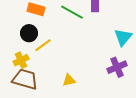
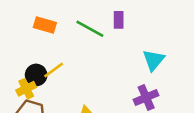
black circle: (29, 33) -> (36, 75), moved

